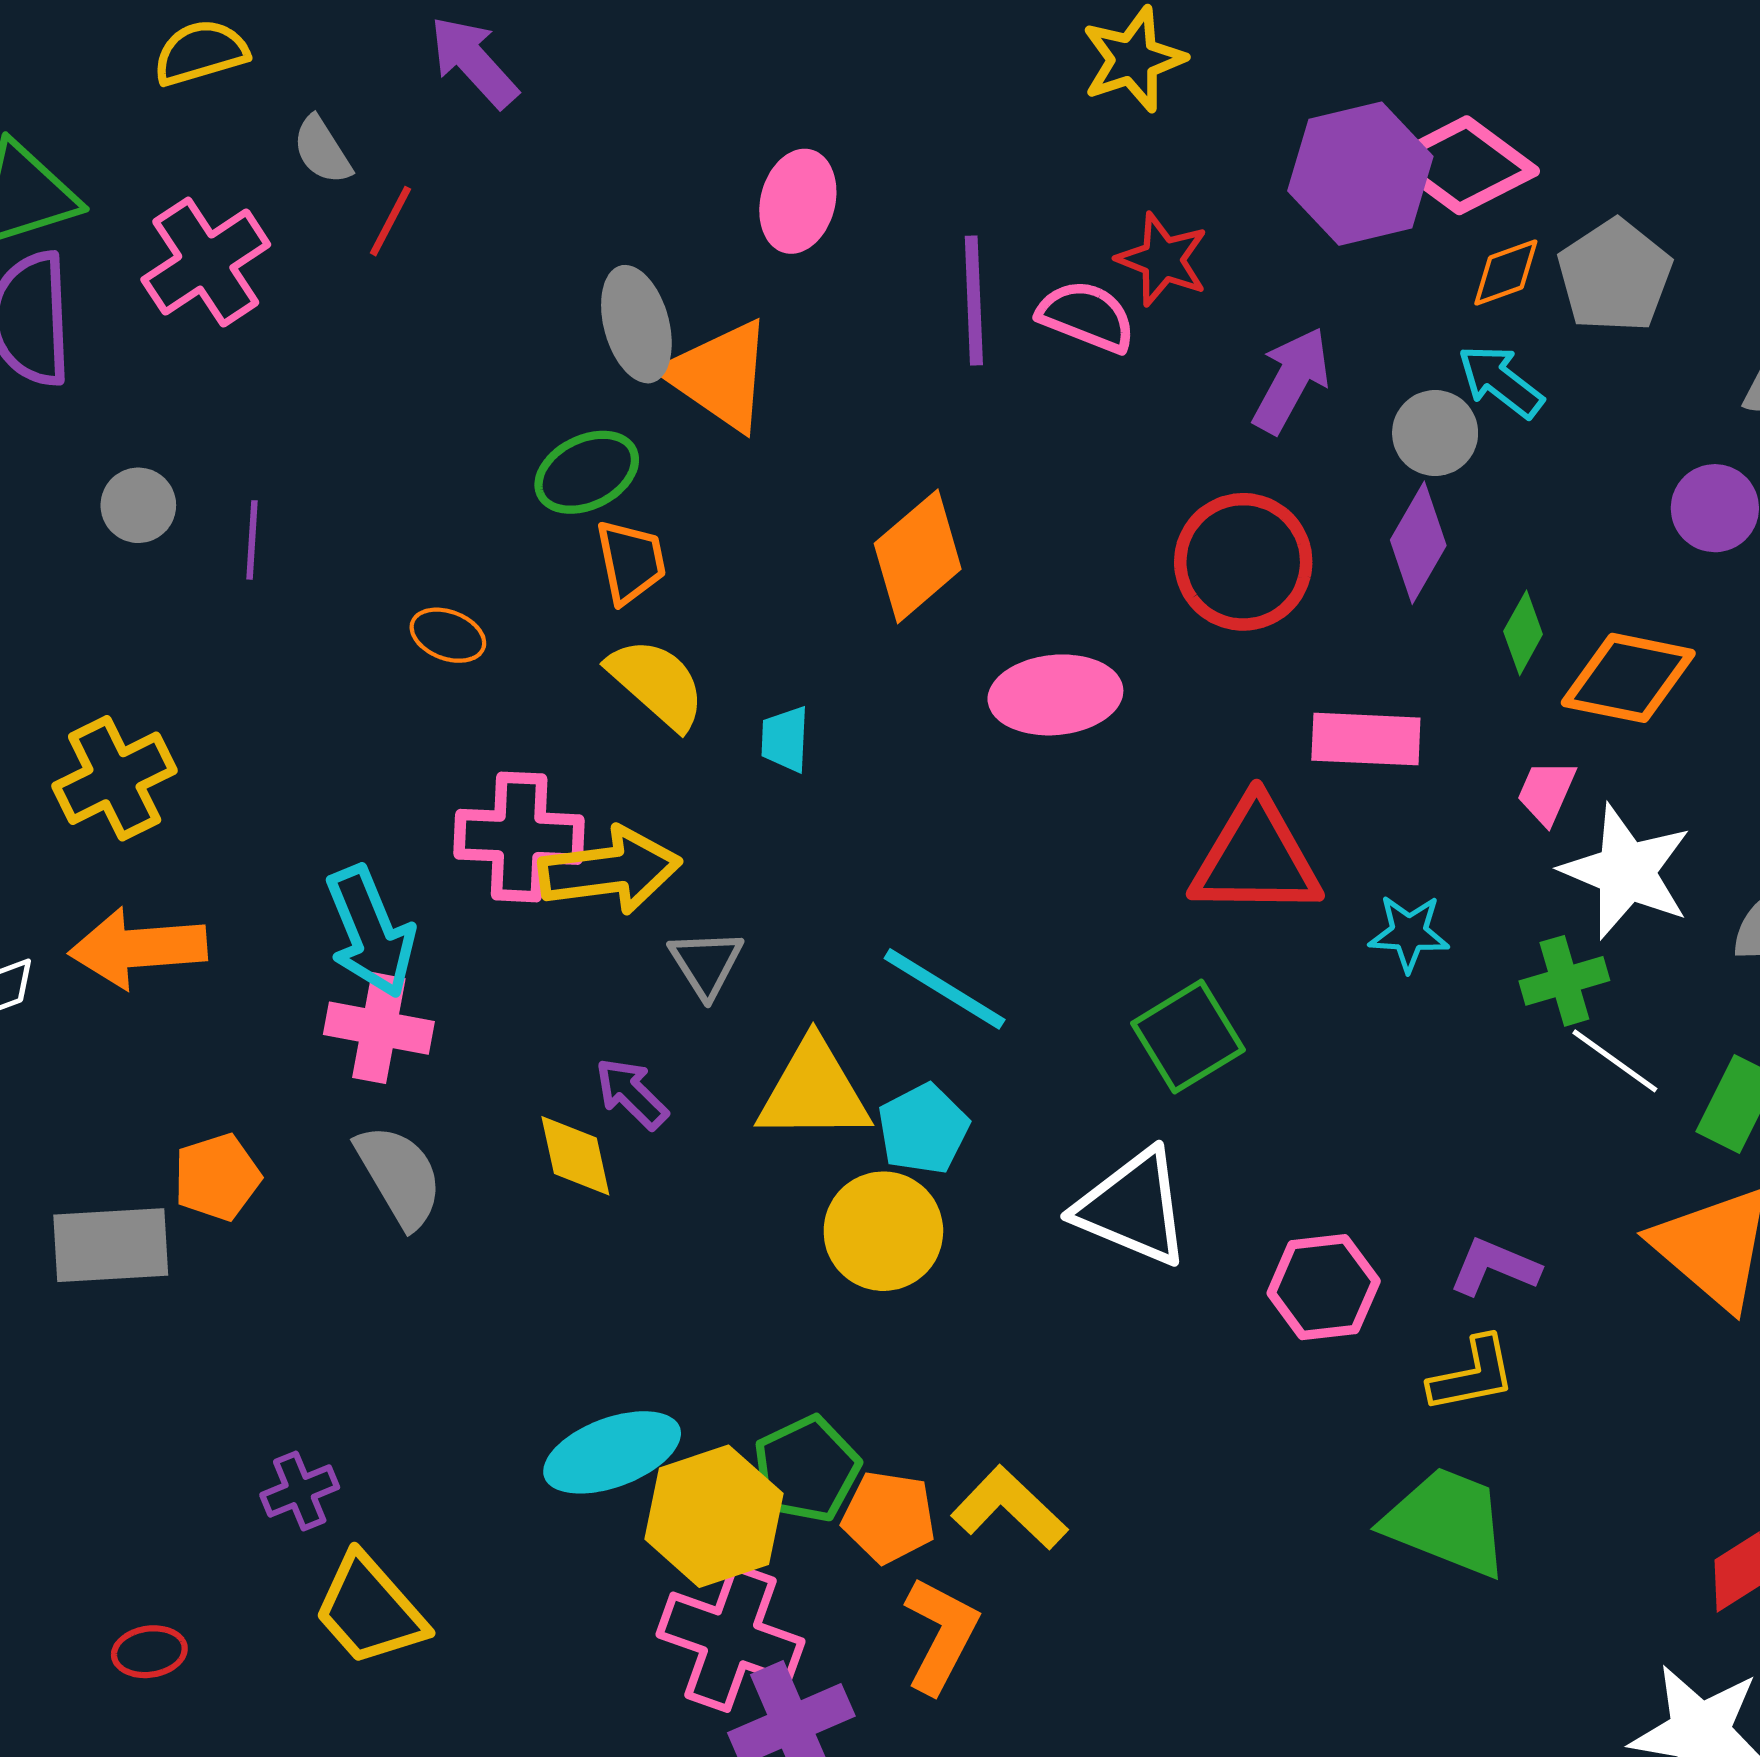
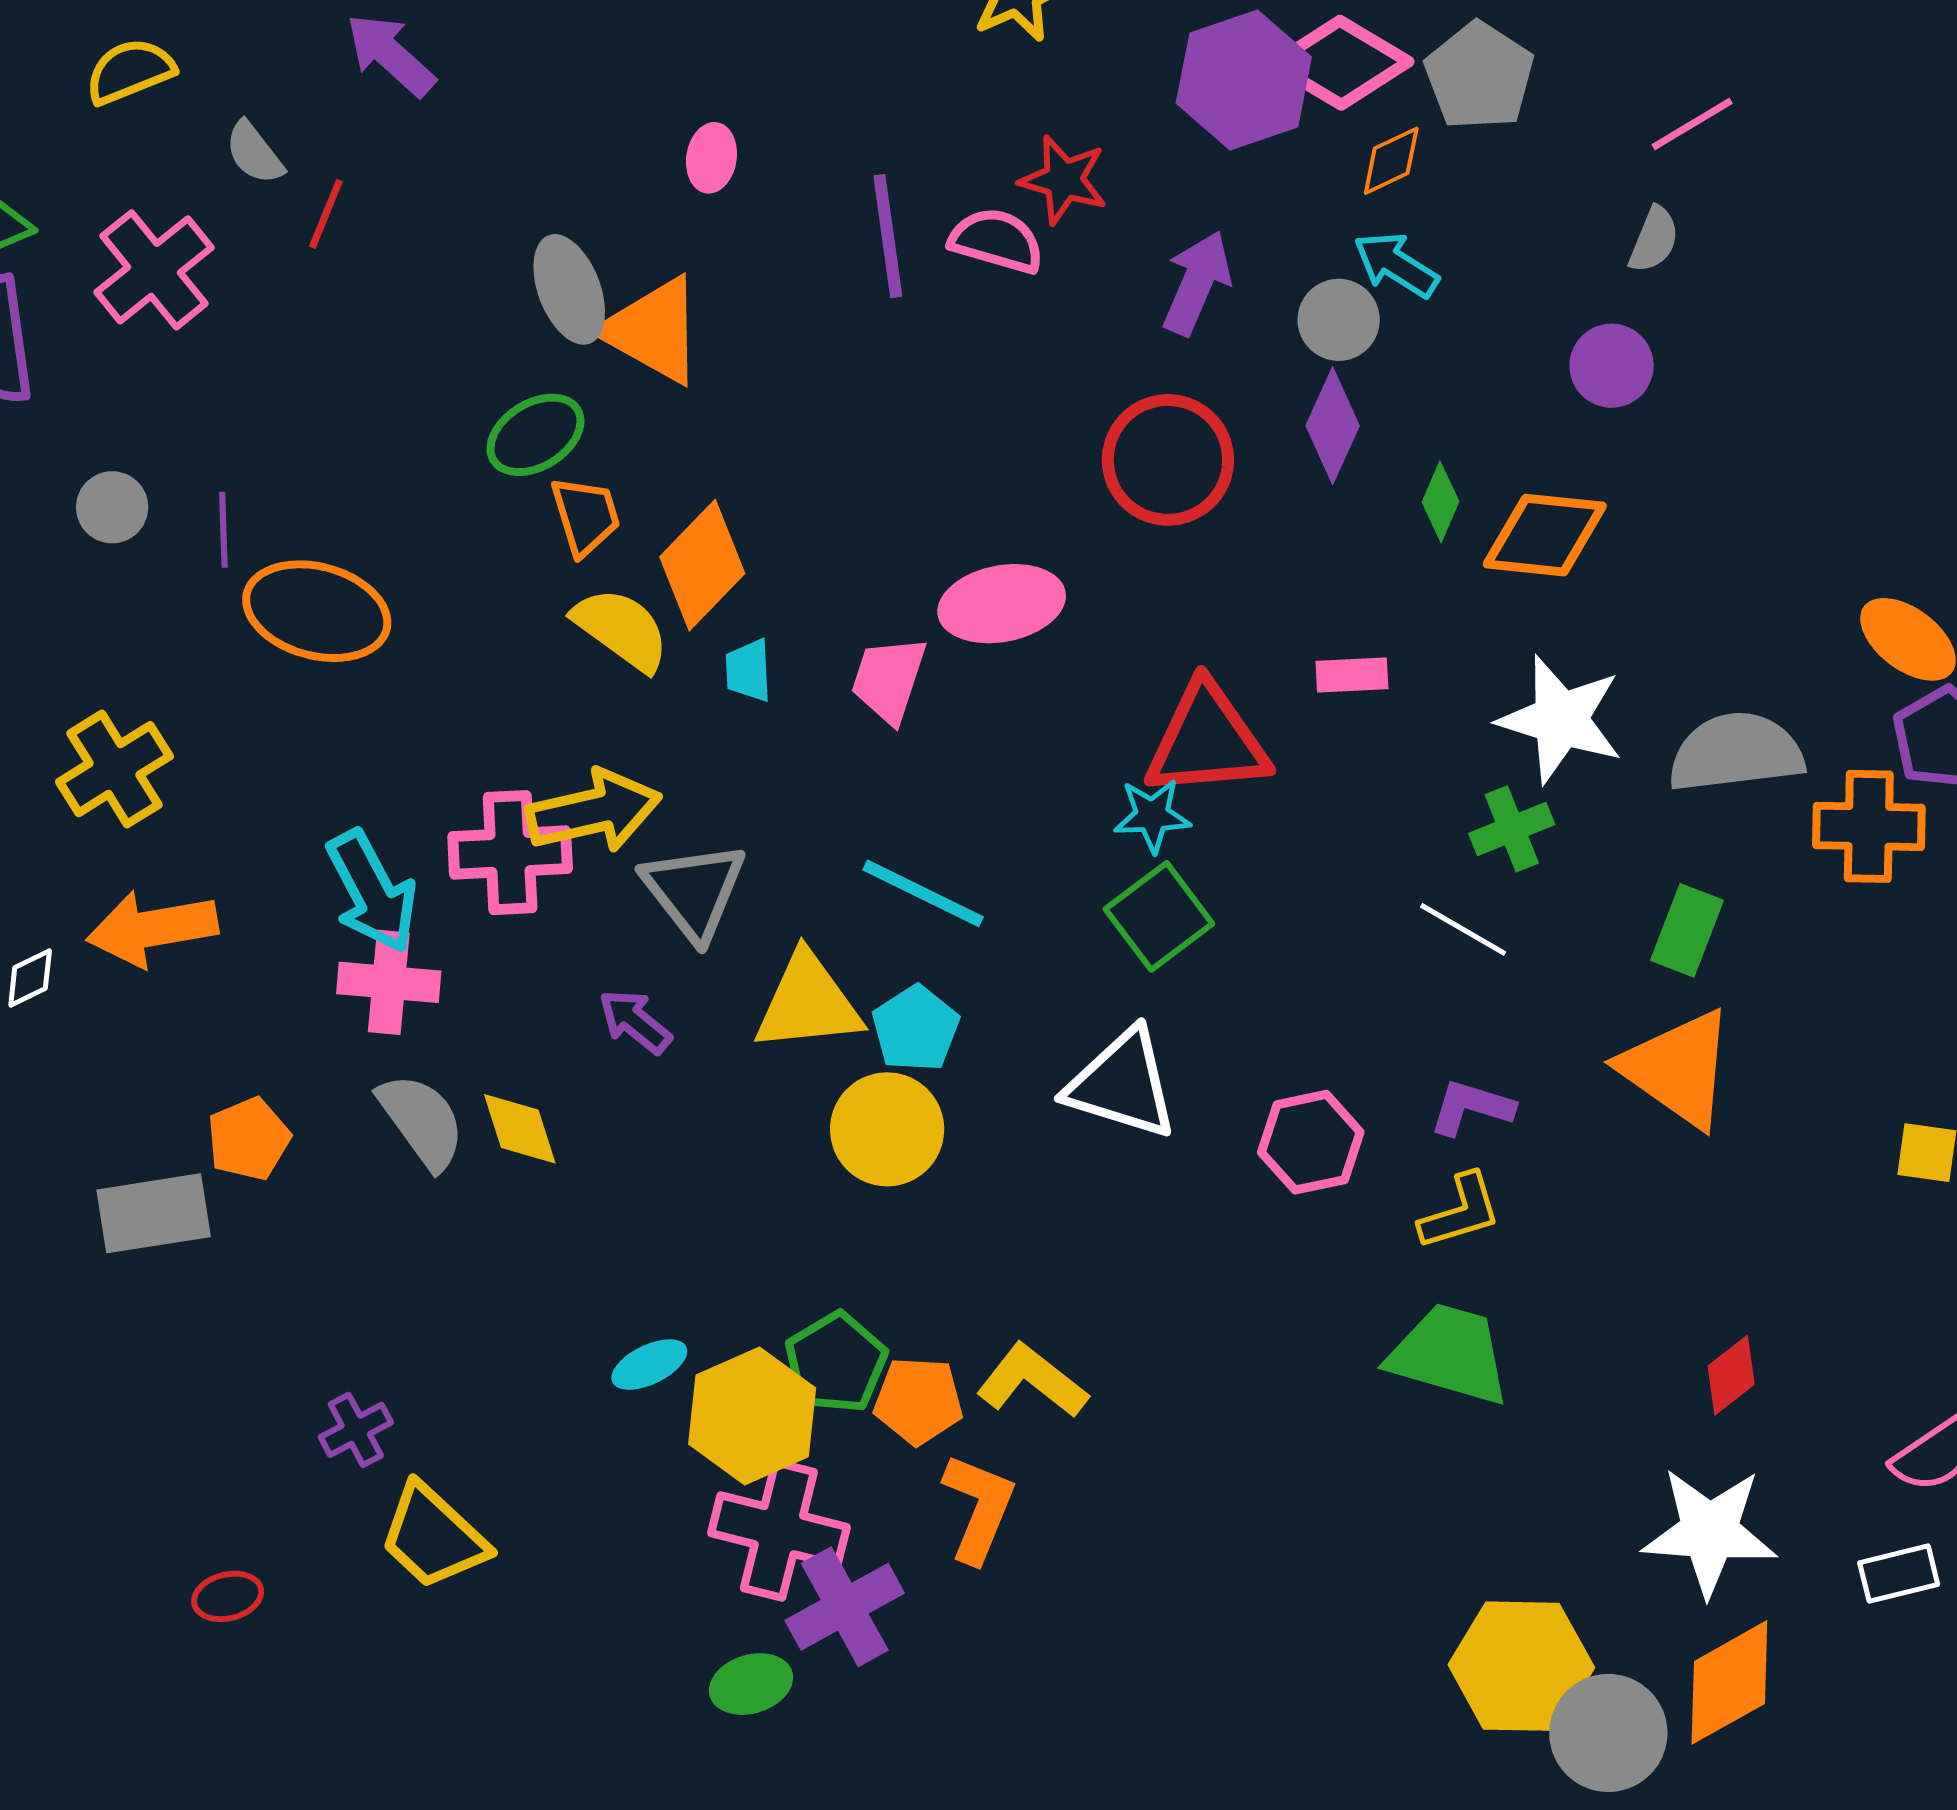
pink ellipse: (798, 201) -> (711, 158), size x0.7
gray pentagon: (1615, 276) -> (1479, 76), moved
orange diamond: (918, 556) -> (702, 565), moved
orange ellipse: (448, 635) -> (317, 611), moved, size x2.0
pink rectangle: (1366, 739) -> (1352, 675), moved, size x0.7
pink trapezoid: (1546, 792) -> (889, 680), moved, size x1.4
pink cross: (519, 837) -> (510, 853), moved
cyan star: (1409, 933) -> (1152, 816), moved
gray triangle: (706, 963) -> (694, 891), size x1.5
white line: (1615, 1061) -> (1463, 929), moved
yellow diamond: (575, 1156) -> (520, 1129), moved
cyan ellipse: (612, 1452) -> (649, 1365), size x0.6

